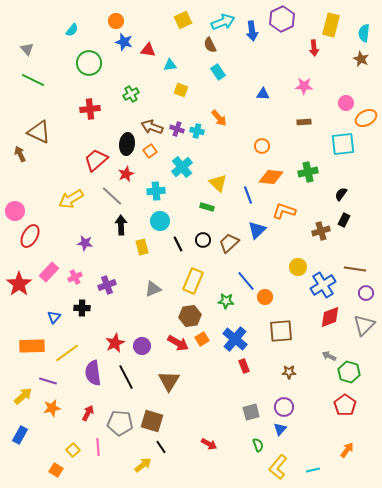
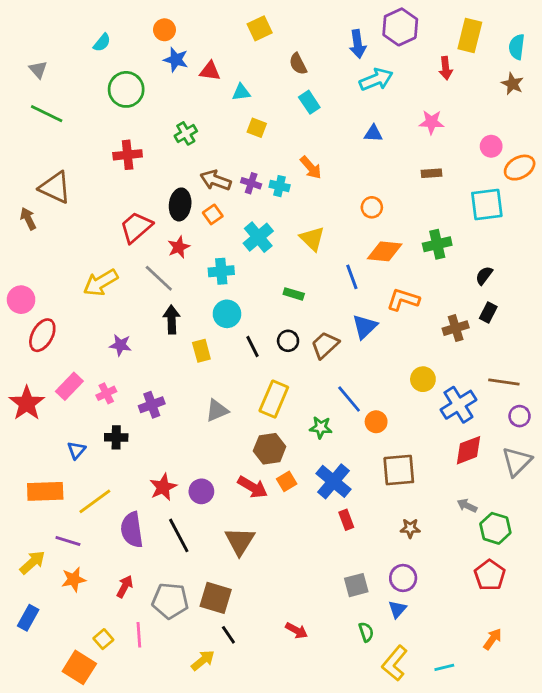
cyan arrow: (223, 22) -> (376, 80), moved
yellow triangle: (218, 183) -> (312, 239), moved
orange square: (56, 470) -> (79, 667), size x1.6

